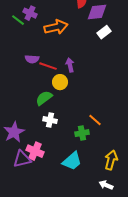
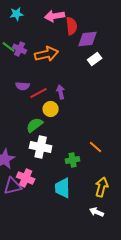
purple cross: (30, 13) -> (20, 49), moved
red line: (48, 66) -> (39, 93), turned -48
white cross: (50, 120) -> (41, 147), size x1.5
orange line: (95, 120) -> (96, 147), moved
cyan trapezoid: (72, 161) -> (63, 188), turned 130

